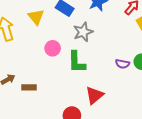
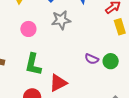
green L-shape: (77, 62) -> (33, 64), moved

